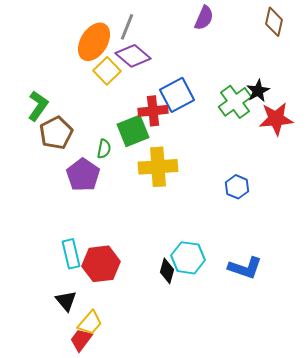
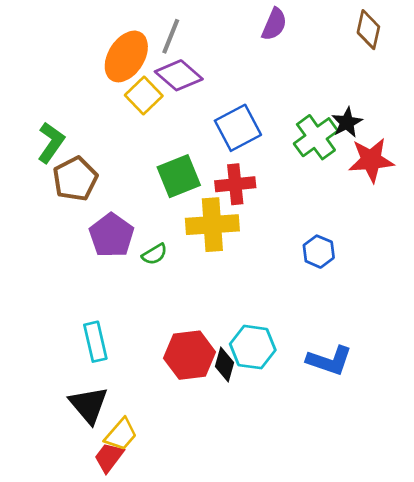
red cross: (153, 111) -> (235, 184), moved
green semicircle: (104, 149) -> (155, 254), moved, turned 48
red hexagon: (101, 264) -> (190, 355), moved
black triangle: (66, 301) -> (89, 405), size x1.4

